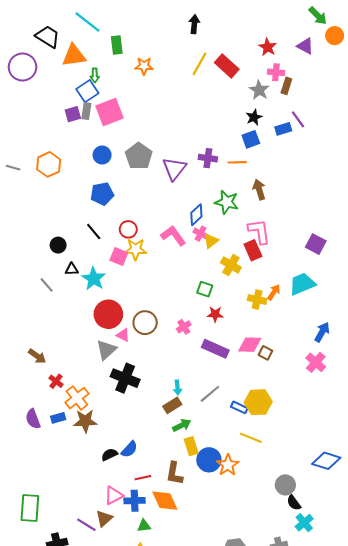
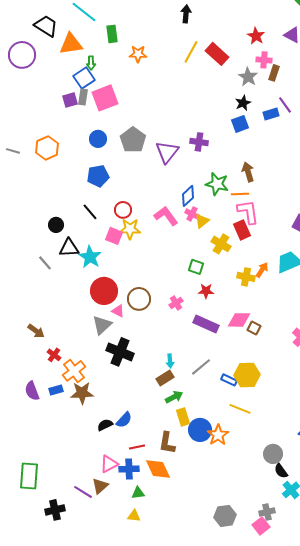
orange line: (237, 162) -> (240, 194), moved
black triangle: (72, 269) -> (69, 248), size x1.5

